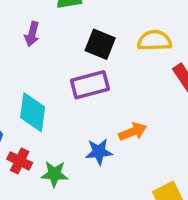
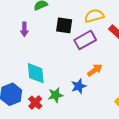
purple rectangle: (90, 85) -> (85, 40), moved
red cross: (20, 161) -> (35, 103), turned 32
green star: (54, 174) -> (56, 95), moved

